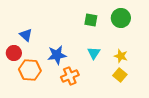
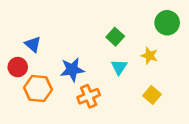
green circle: (121, 18) -> (167, 23), moved
green square: (91, 20) -> (115, 37), moved, turned 32
yellow star: (121, 56) -> (149, 56), moved

